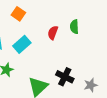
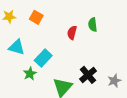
cyan rectangle: (22, 44) -> (43, 58), moved
black cross: (65, 77) -> (88, 75), turned 30

